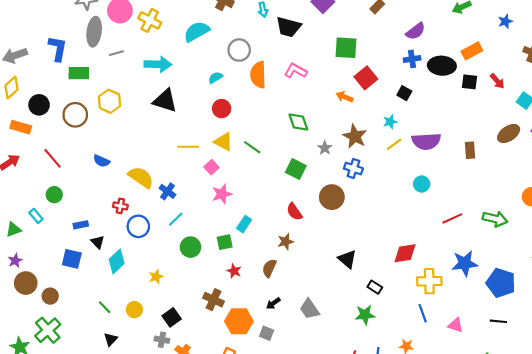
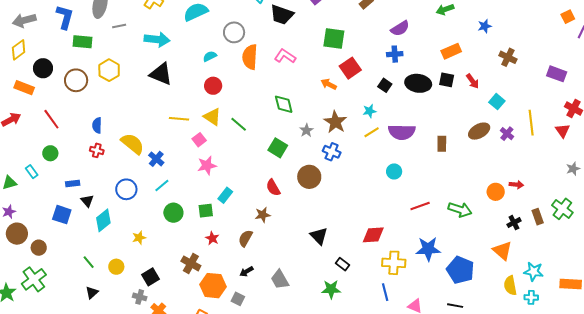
black ellipse: (442, 66) -> (418, 83), moved
blue semicircle: (102, 161) -> (97, 125), turned 63
red cross: (120, 206) -> (97, 150), moved

